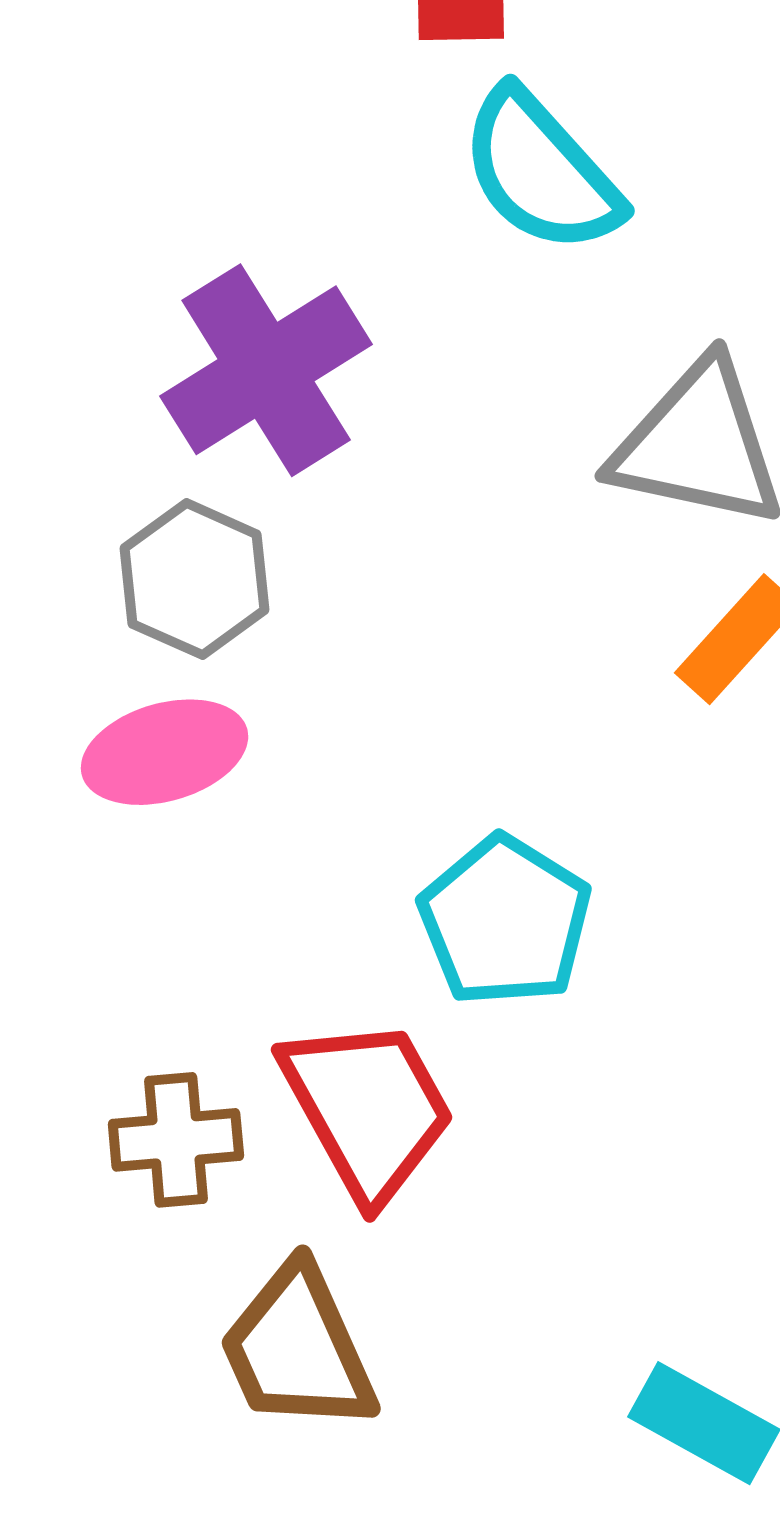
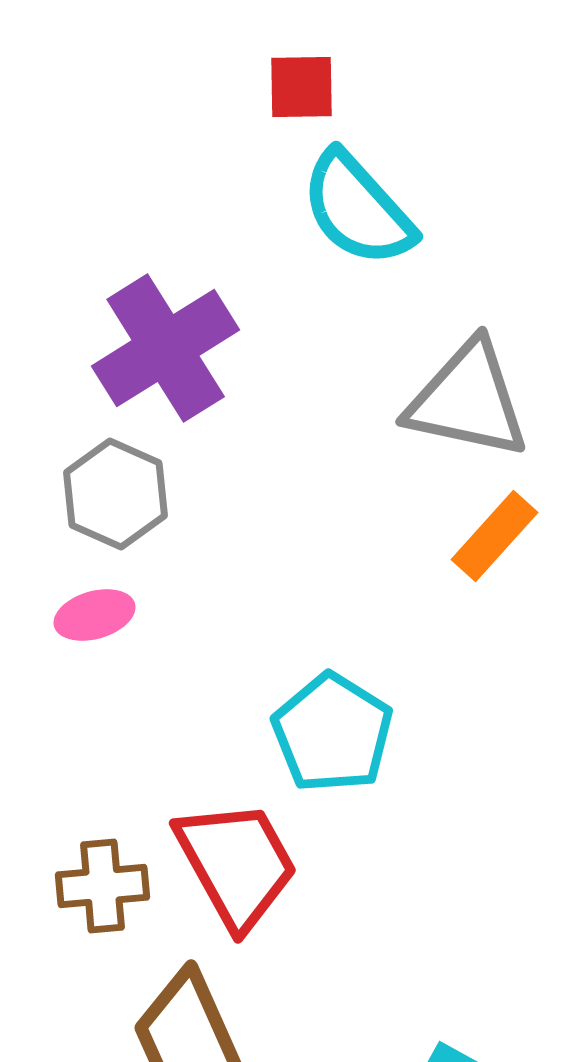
pink ellipse: (165, 752) -> (95, 615), size x0.7

